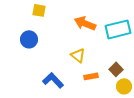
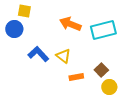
blue circle: (29, 39) -> (14, 29), moved
blue L-shape: (53, 80) -> (38, 54), moved

